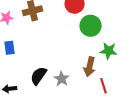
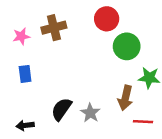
red line: (104, 86) -> (143, 122), turned -70

